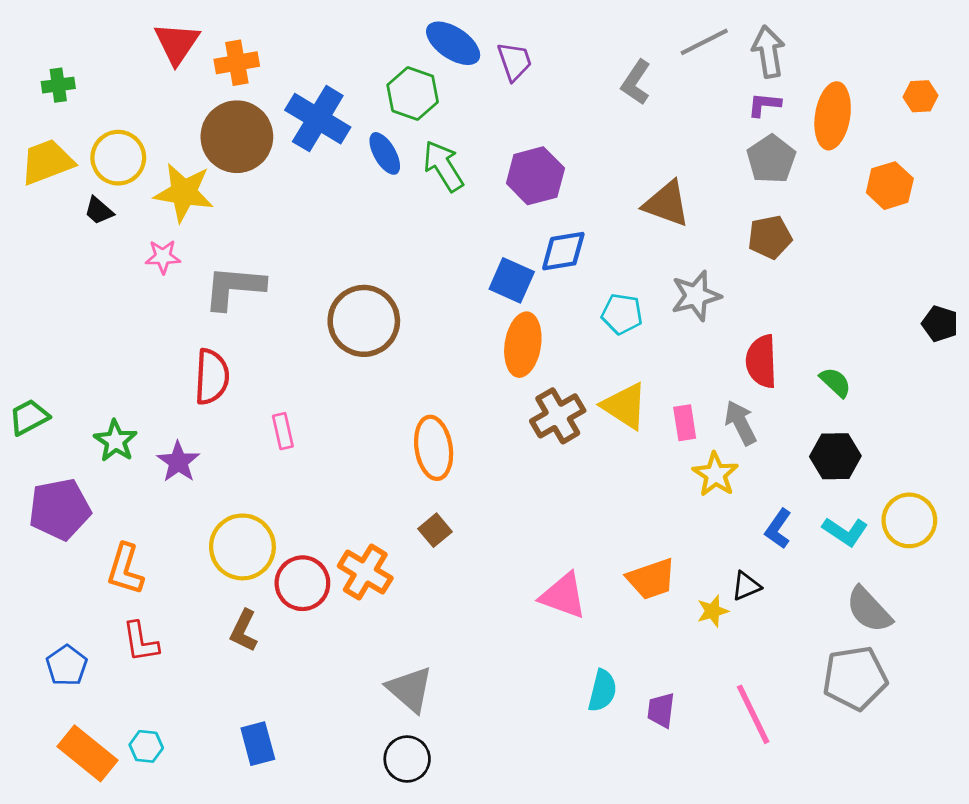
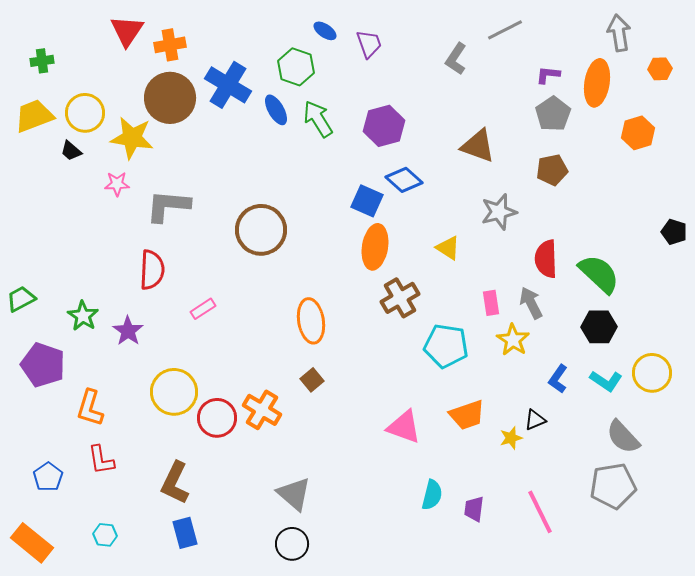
blue ellipse: (453, 43) -> (325, 31), size x0.6
gray arrow: (768, 52) -> (619, 33), moved
blue diamond: (563, 251) -> (404, 180), turned 51
cyan pentagon: (622, 314) -> (446, 346), moved, size x1.5
green semicircle: (835, 382) -> (599, 274), size x1.8
yellow triangle: (625, 406) -> (448, 248), moved, size x0.7
pink rectangle: (283, 431) -> (203, 309), turned 70
purple pentagon: (60, 509) -> (43, 365), turned 30
brown L-shape: (244, 631) -> (175, 483), moved, size x1.4
orange rectangle: (88, 753) -> (32, 543), moved

